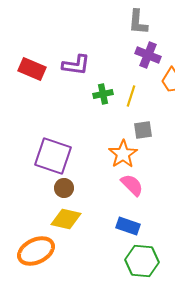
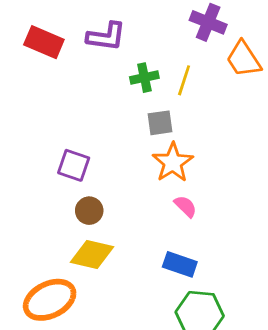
gray square: (143, 130) -> (160, 123), moved
purple square: (53, 156) -> (74, 165), size x0.6
pink semicircle: (132, 185) -> (185, 206), size x0.7

